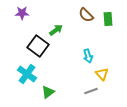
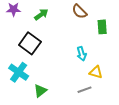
green rectangle: (108, 19) -> (102, 27), moved
green arrow: (56, 30) -> (41, 15), moved
yellow triangle: (102, 74) -> (96, 72), turned -32

